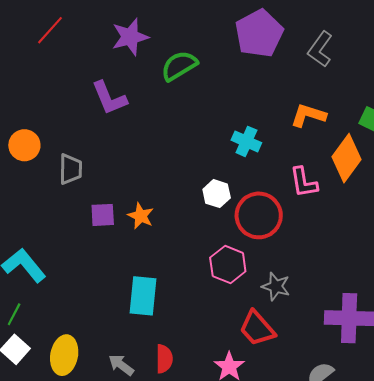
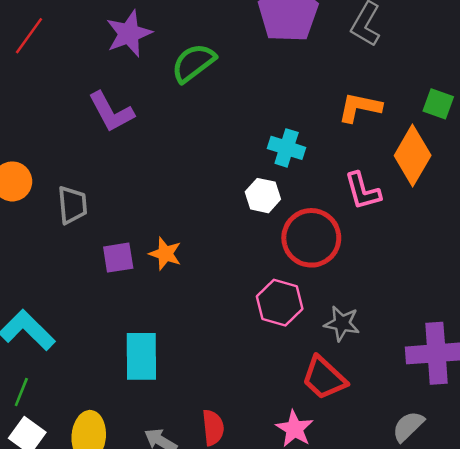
white hexagon: (217, 194) -> (263, 196), moved
cyan rectangle: (143, 296) -> (141, 356), moved

